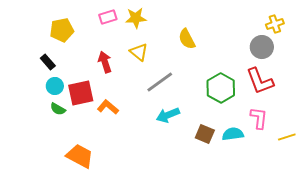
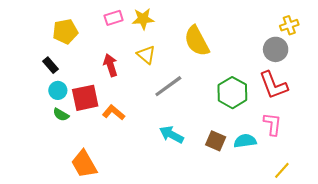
yellow semicircle: (187, 39) -> (197, 41), size x1.4
cyan arrow: (168, 115) -> (171, 135), moved, turned 50
yellow line: (287, 137) -> (282, 170), moved, turned -30
orange trapezoid: (80, 156) -> (84, 164), turned -148

